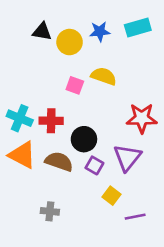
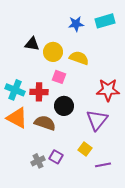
black triangle: (42, 32) -> (32, 44), moved
yellow circle: (70, 42) -> (53, 52), moved
pink square: (75, 85) -> (59, 77), moved
purple square: (94, 165) -> (56, 157), moved
gray cross: (50, 211) -> (38, 161), turned -32

